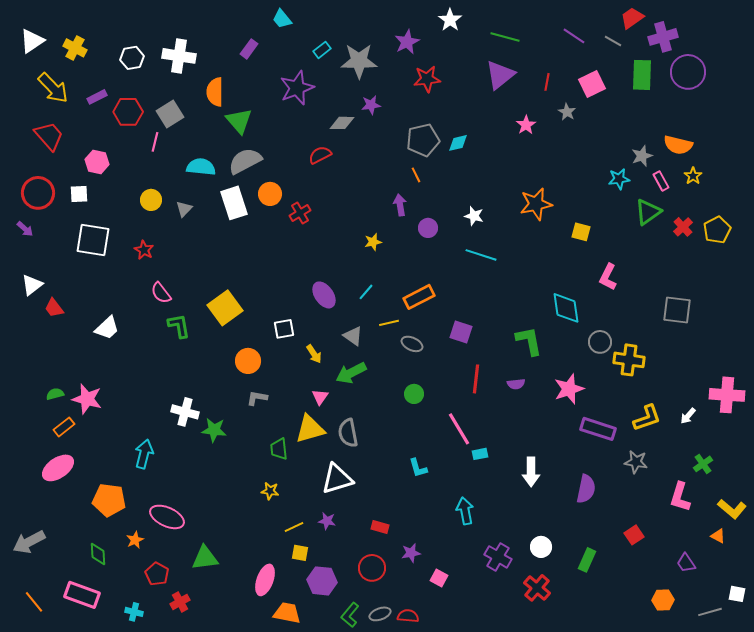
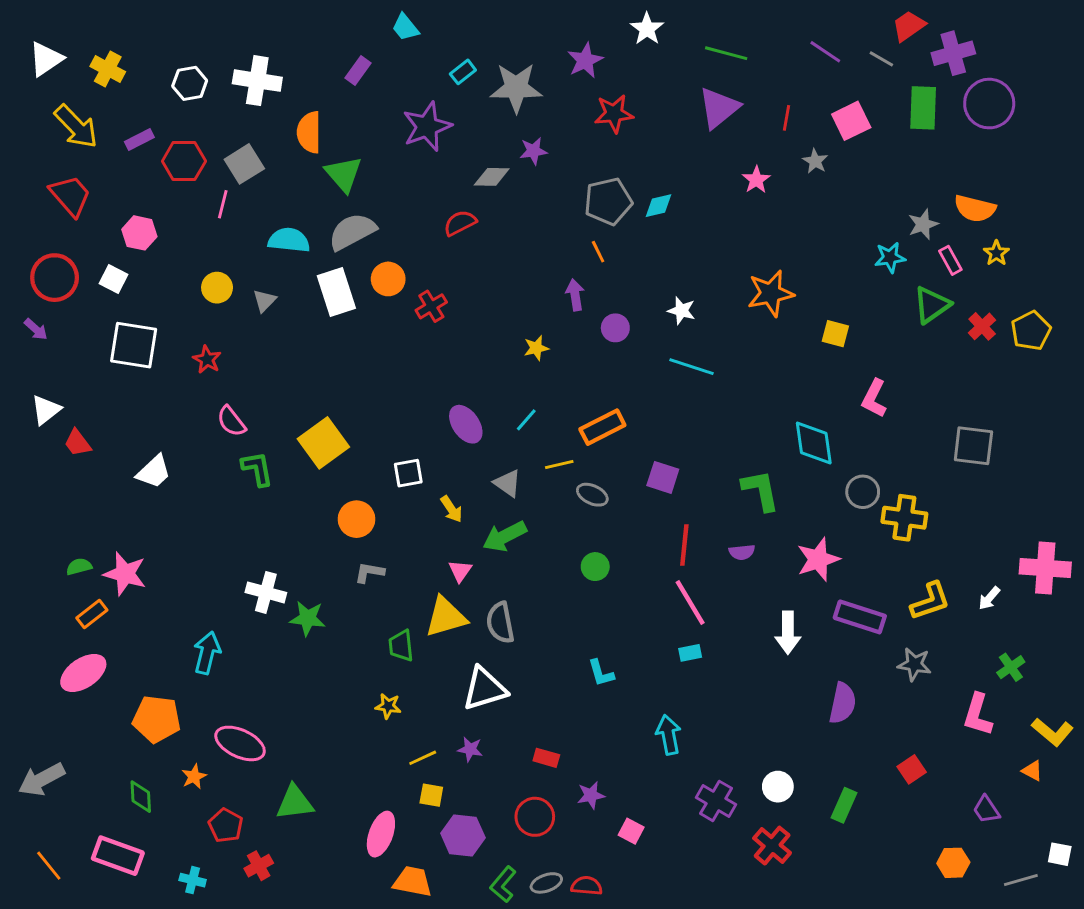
white square: (79, 194) -> (113, 279), turned 30
pink line: (459, 429) -> (690, 603), moved
white arrow: (531, 472) -> (788, 633), moved

